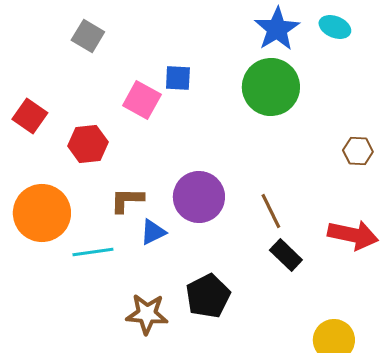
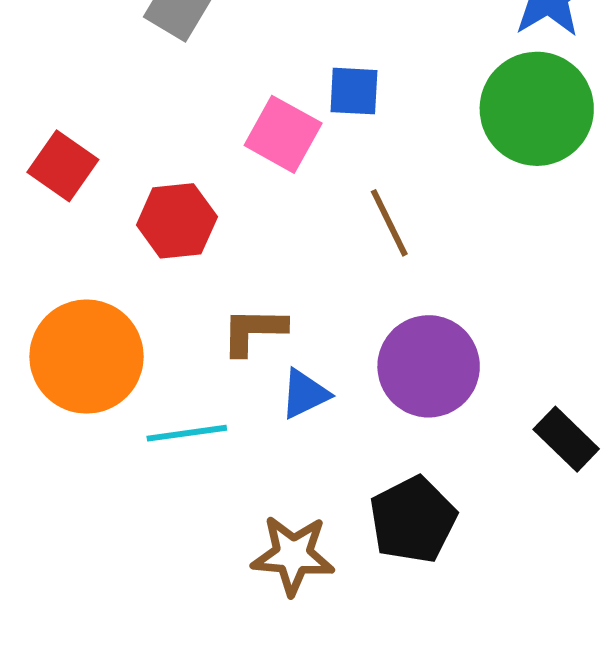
purple circle: (199, 197) -> (429, 366), moved
brown line: (271, 211) -> (389, 223), moved

